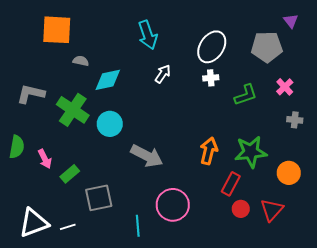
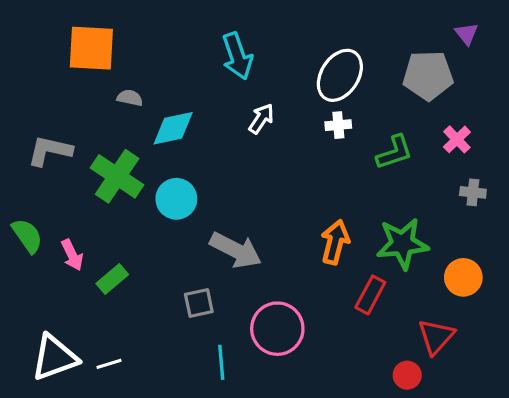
green semicircle: (17, 147) -> (27, 236), turned -45
gray square: (99, 198) -> (199, 303), moved, size x0.7
red circle: (241, 209) -> (407, 375), moved

